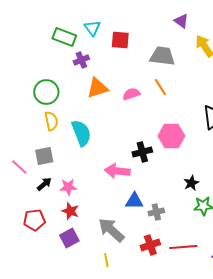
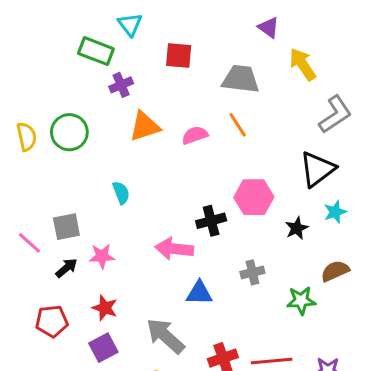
cyan triangle: (92, 28) -> (130, 24), moved
yellow semicircle: (51, 121) -> (27, 137), moved
cyan semicircle: (81, 133) -> (121, 193), size x0.6
black star: (191, 183) -> (297, 228), moved
pink star: (68, 187) -> (102, 256), moved
gray cross: (156, 212) -> (252, 272), moved

